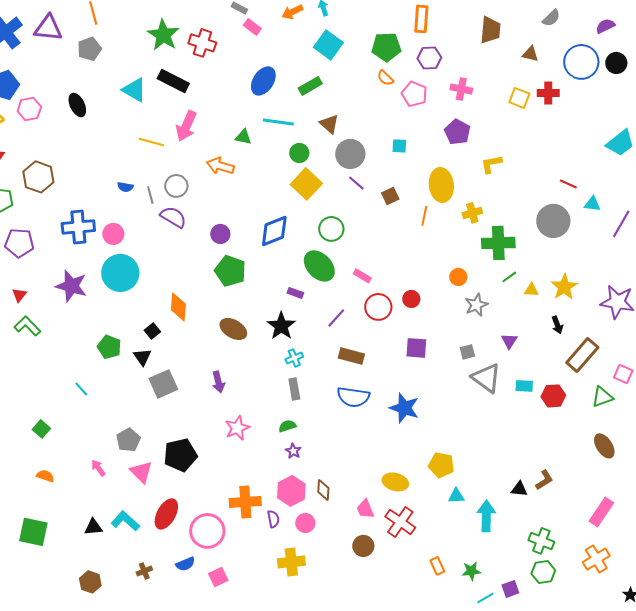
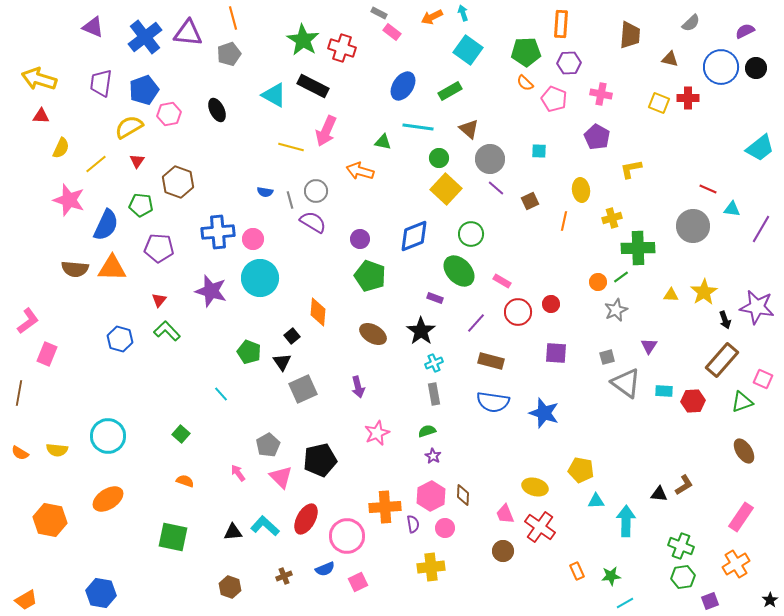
yellow ellipse: (441, 185) -> (581, 190), size x0.7
green line: (509, 277) -> (621, 277), moved
black arrow: (557, 325) -> (725, 320), moved
purple square: (510, 589) -> (710, 601), moved

